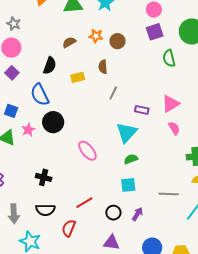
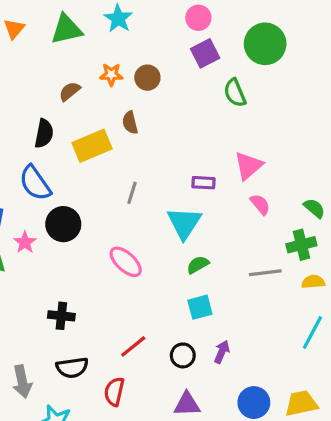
yellow rectangle: (78, 77) -> (92, 146), size x1.6
gray line: (113, 93) -> (132, 193), moved
gray line: (169, 194) -> (265, 273), moved

